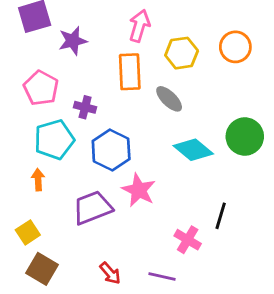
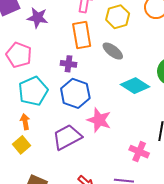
purple star: (73, 41) -> (38, 18), turned 30
purple cross: (85, 107) -> (68, 64), moved
yellow square: (28, 232) -> (21, 145), moved

